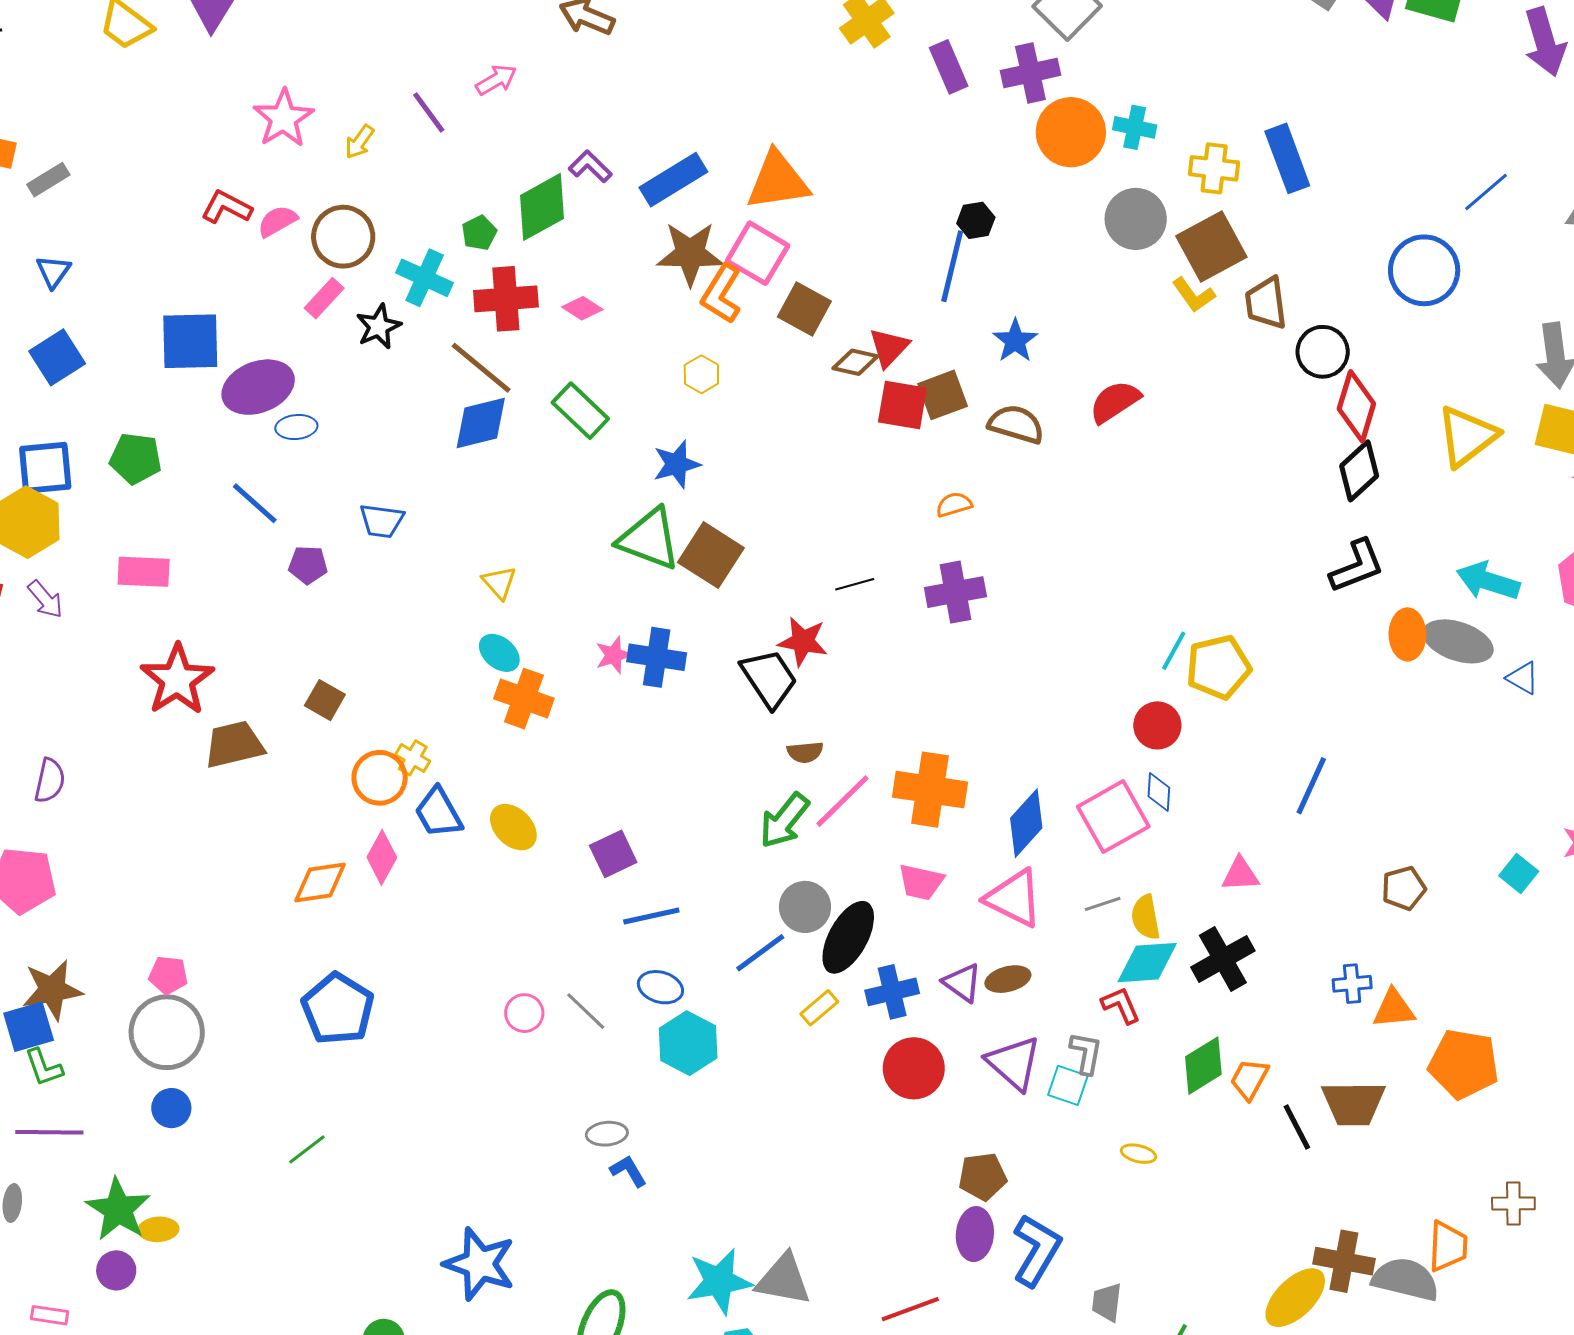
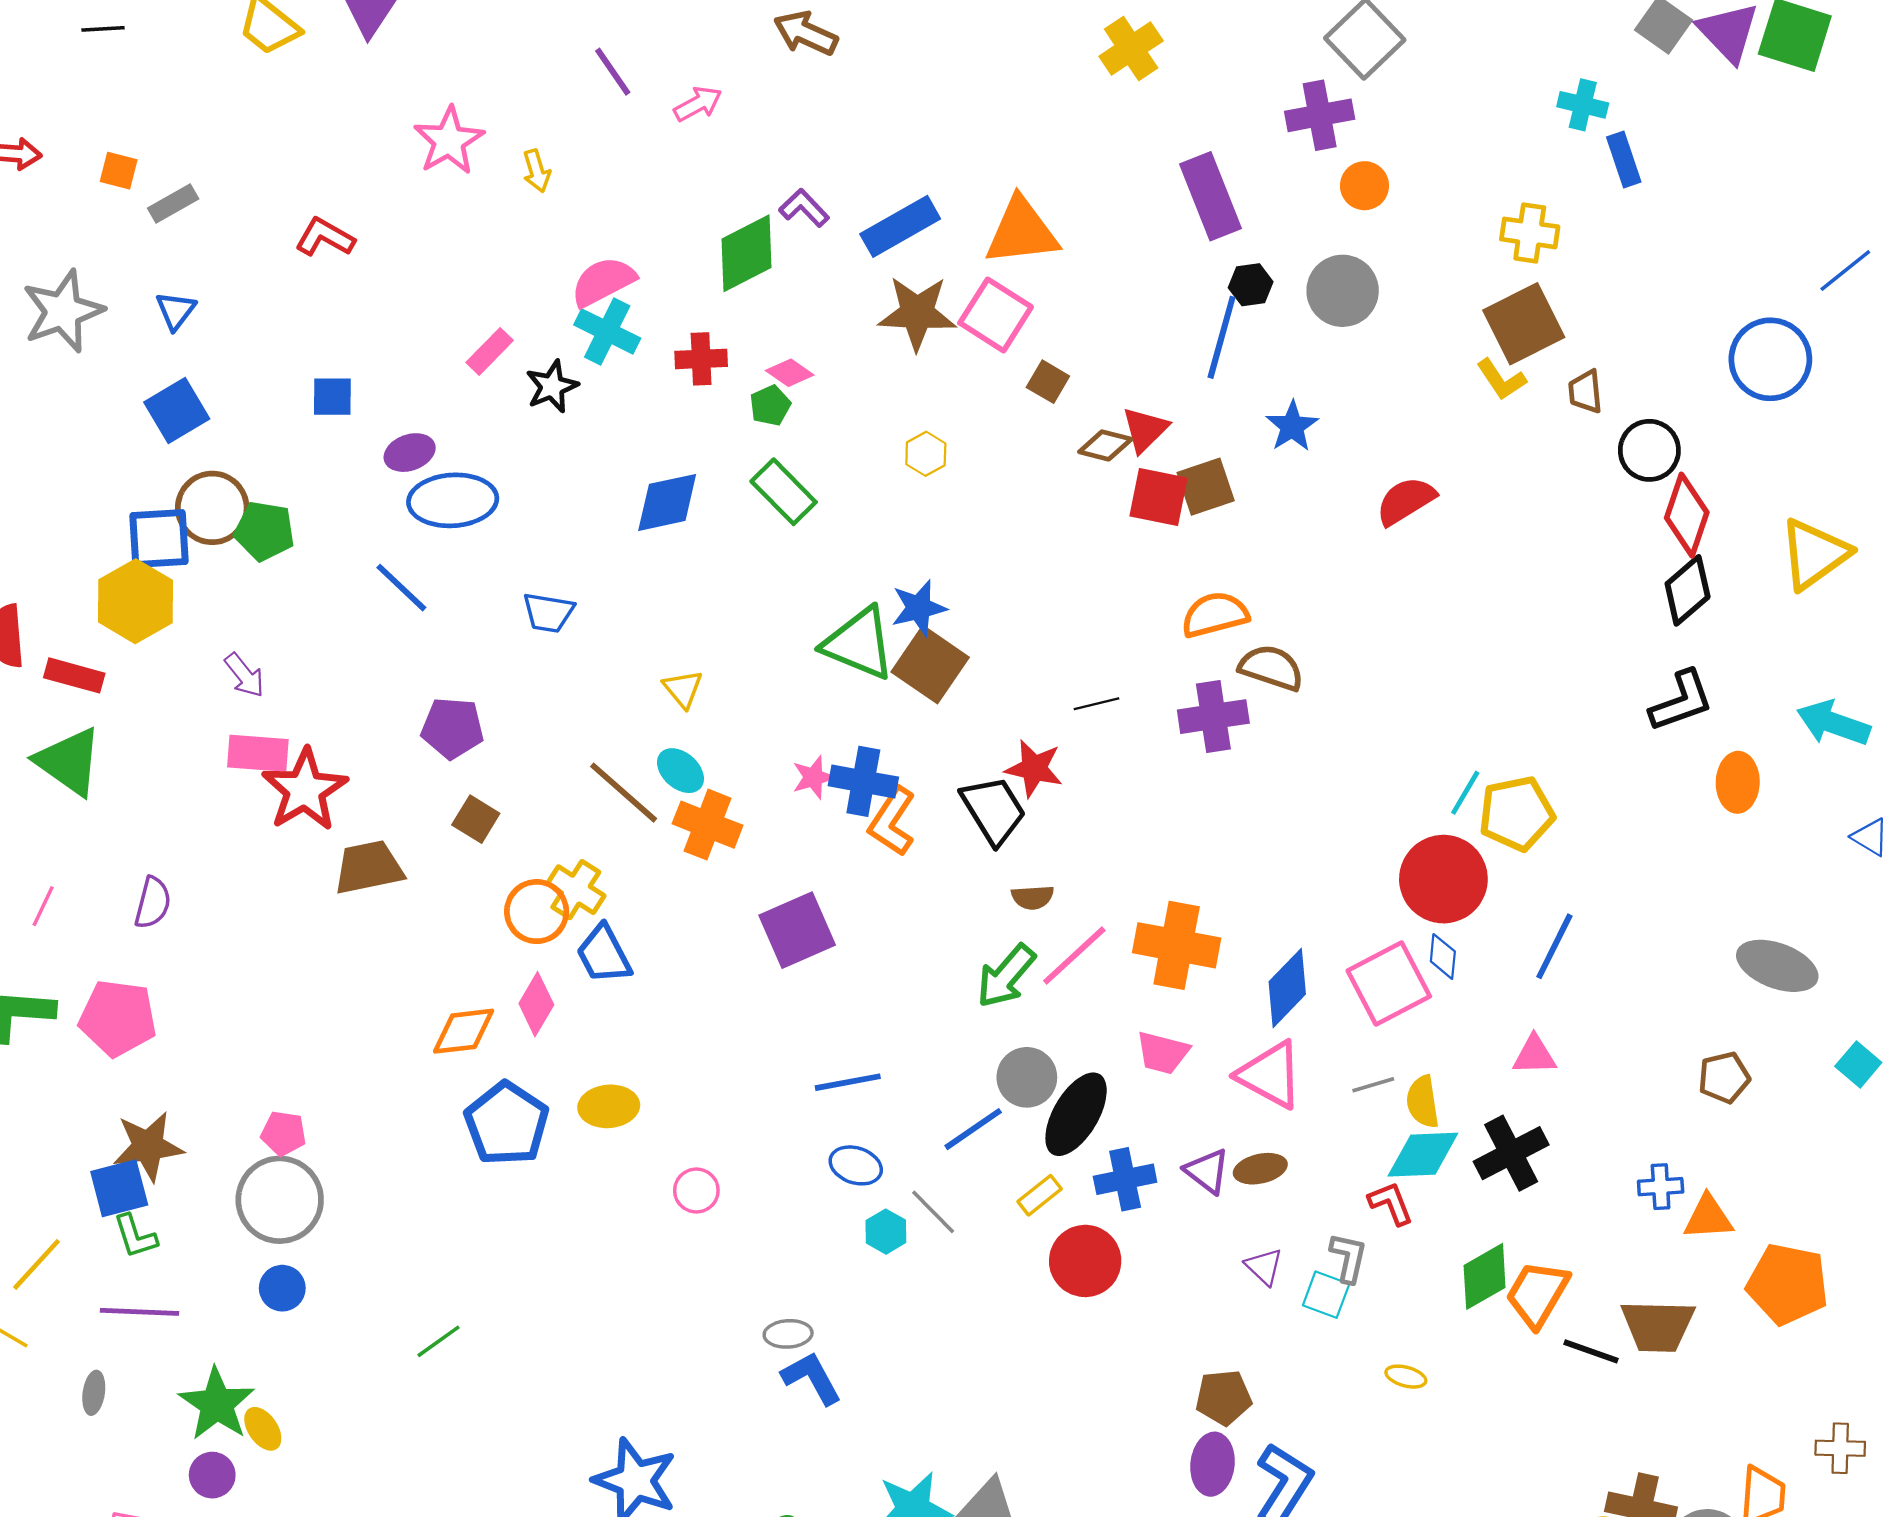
purple rectangle: (949, 67) -> (1211, 196), moved, size x1.4
purple line: (429, 112) -> (613, 72), moved
cyan cross: (1135, 127) -> (1583, 105), moved
orange circle: (1071, 132) -> (1364, 186), size x0.6
yellow arrow: (360, 142) -> (537, 171), turned -54
blue rectangle: (1287, 158) -> (1624, 159), moved, size x0.7
red L-shape: (227, 207) -> (325, 237), moved
gray circle: (1136, 219) -> (1343, 291), moved
pink semicircle: (277, 221) -> (603, 282), moved, size x1.4
green pentagon: (479, 233) -> (770, 405), moved
brown circle: (343, 237) -> (212, 508), moved
orange L-shape: (721, 294) -> (892, 822), moved
red cross: (506, 299) -> (701, 359), size x0.7
brown trapezoid: (1266, 303) -> (1585, 392), size x0.7
brown square: (804, 309) -> (1048, 382), size x0.7
blue square: (190, 341) -> (332, 397), size x0.6
brown line: (481, 368) -> (624, 793), moved
purple ellipse: (258, 387) -> (410, 453), size x0.6
brown semicircle: (1016, 424) -> (1271, 668), moved
blue ellipse: (296, 427) -> (453, 500), size x1.8
blue star: (677, 464) -> (919, 608), moved
orange semicircle: (954, 505) -> (1215, 615), size x1.6
purple pentagon: (308, 565) -> (452, 728), moved, size x1.4
pink rectangle: (144, 572) -> (258, 753), moved
purple arrow: (45, 599) -> (244, 675), moved
gray ellipse: (1458, 641) -> (1777, 966), moved
red circle: (1157, 725) -> (1443, 879), size x1.6
yellow cross: (413, 758) -> (576, 890), size x1.4
blue line: (1311, 786) -> (1554, 946), moved
yellow ellipse: (513, 827) -> (609, 1106), moved, turned -51
purple square: (613, 854) -> (797, 930), moved, size x1.4
blue pentagon: (338, 1009) -> (507, 1124), moved
gray line: (586, 1011) -> (933, 1212), moved
cyan hexagon: (688, 1043) -> (886, 1232), size x0.6
purple triangle: (1014, 1063) -> (1264, 1267), size x0.6
red circle: (914, 1068) -> (1085, 1261), moved
orange trapezoid: (1249, 1079) -> (1537, 1294), size x1.4
black line: (1297, 1127) -> (1591, 1351), turned -45
blue L-shape: (628, 1171) -> (812, 1378), size x1.4
yellow ellipse: (158, 1229) -> (263, 1429), turned 57

